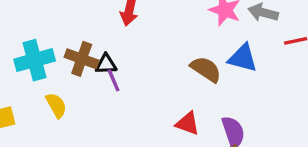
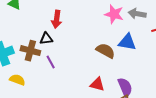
black triangle: (106, 64) -> (46, 39), moved
yellow semicircle: (56, 105) -> (17, 80), turned -35

